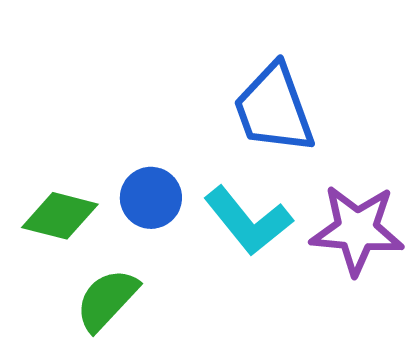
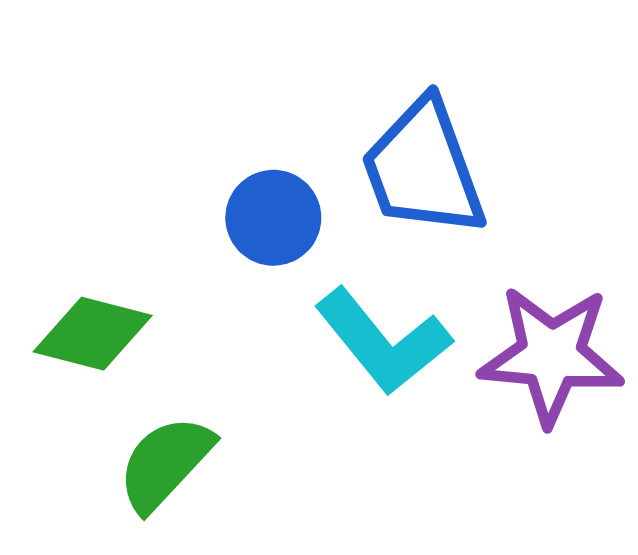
blue circle: (151, 198) -> (273, 218), moved

